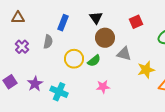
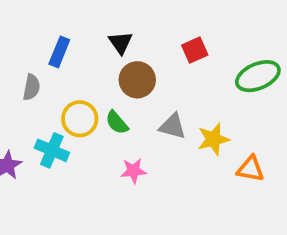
gray triangle: (124, 54) -> (173, 126), moved
green semicircle: (94, 61) -> (117, 122), turned 88
cyan cross: (59, 92) -> (52, 150), moved

